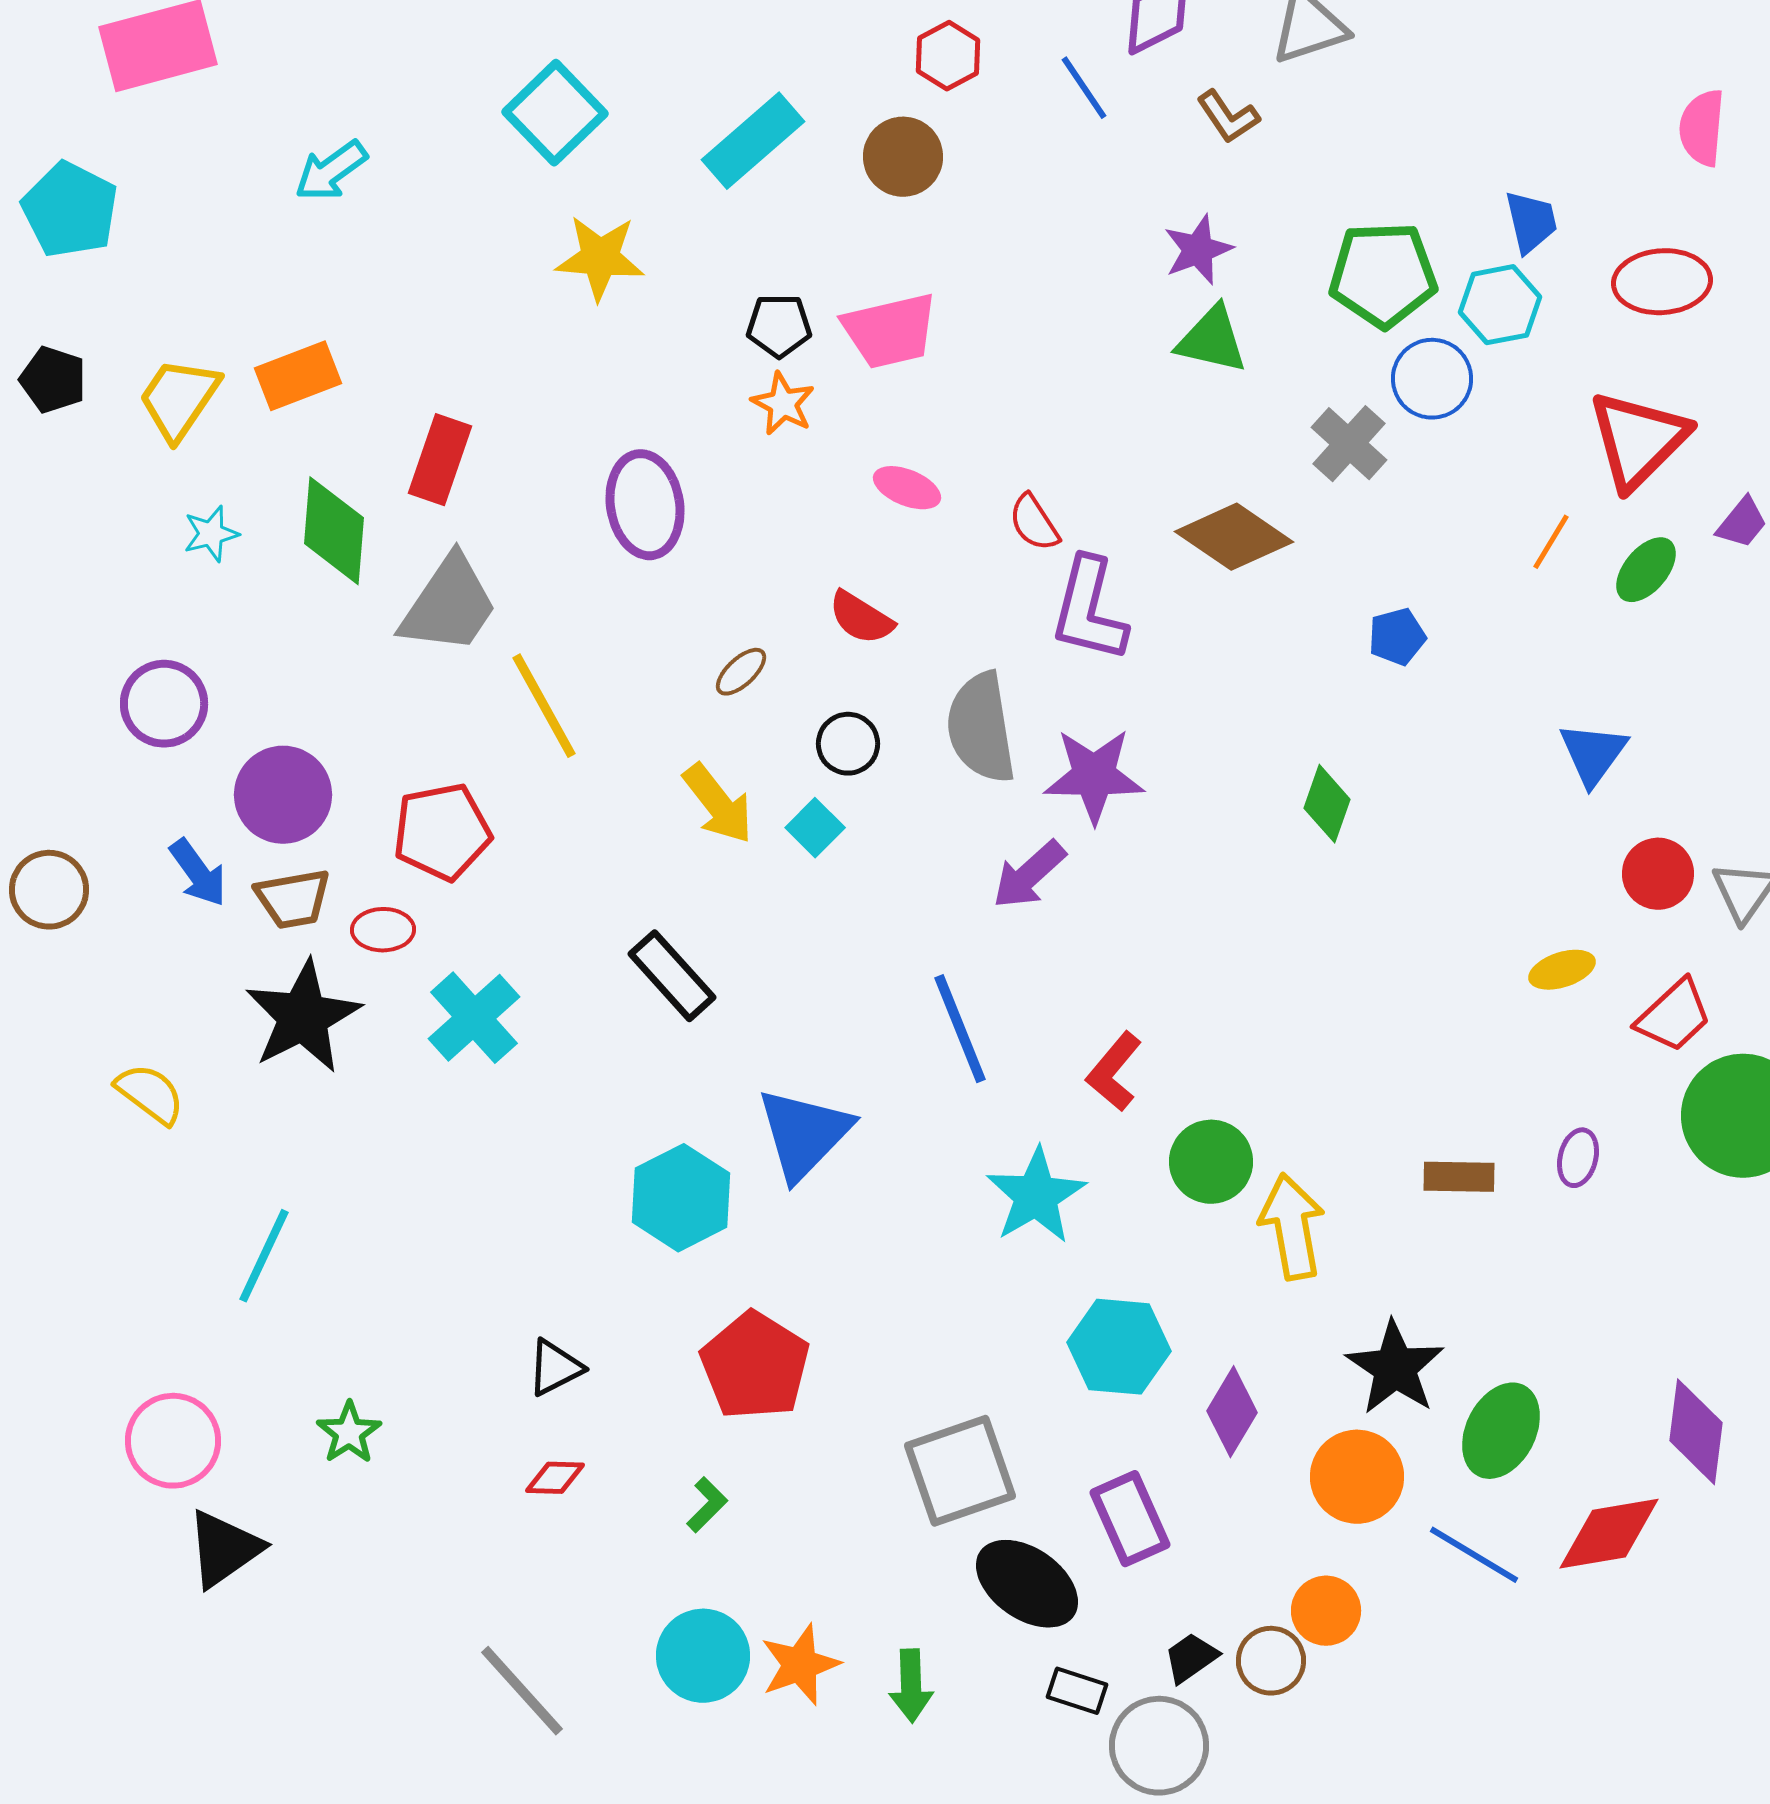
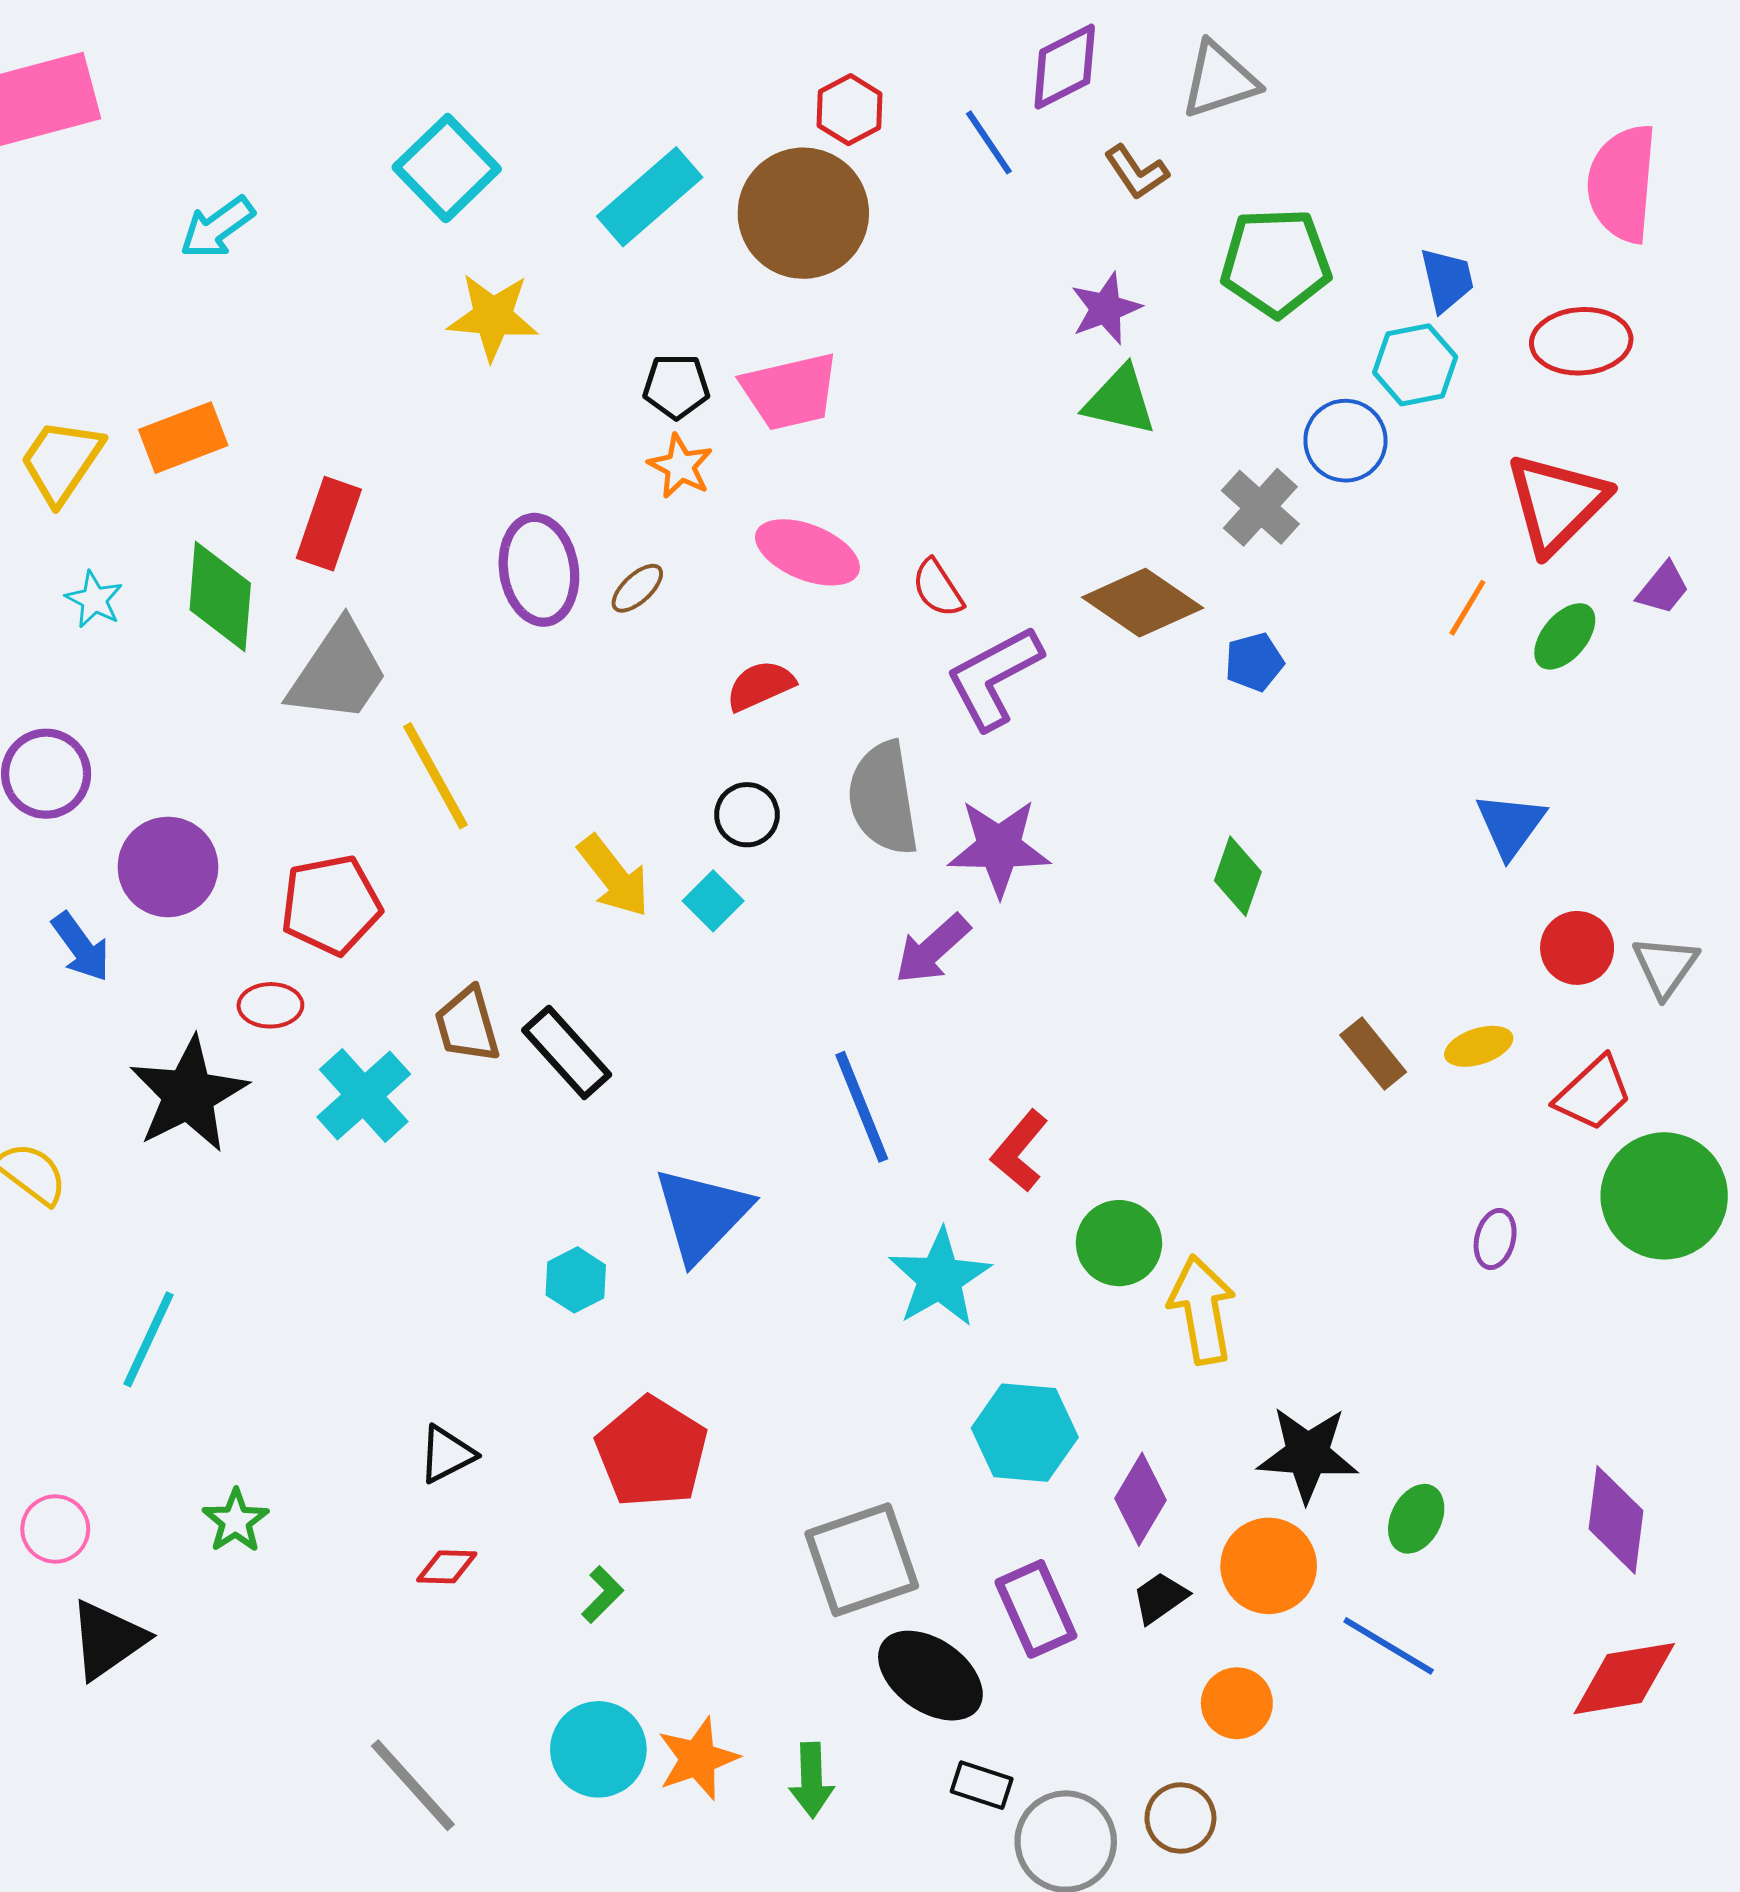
pink semicircle: (1702, 128) -> (1622, 183), size x1.5
brown circle: (903, 157) -> (803, 213), size x1.6
green pentagon: (1383, 275) -> (1276, 262), moved
pink ellipse: (907, 488) -> (807, 552), size x1.5
cyan star: (211, 534) -> (94, 600), turned -30
purple L-shape: (1089, 610) -> (994, 677), turned 48
red semicircle: (861, 618) -> (760, 686), turned 124
blue pentagon: (1397, 637) -> (1254, 662), moved
brown ellipse: (741, 672) -> (637, 588), moved
brown trapezoid: (293, 899) -> (467, 1025), moved, turned 84
brown rectangle: (1459, 1177) -> (1373, 1053), moved, turned 50
cyan hexagon: (681, 1198) -> (576, 1280), size x0.6
black star: (1395, 1368) -> (1308, 1454), turned -30
green ellipse: (1501, 1431) -> (1416, 1519), size x0.7
pink circle: (173, 1441) -> (55, 1529), size x0.7
red diamond: (1609, 1534) -> (1624, 1679), moved
black trapezoid: (1191, 1658) -> (1160, 1598), moved
brown circle: (1271, 1661) -> (1180, 1818), moved

